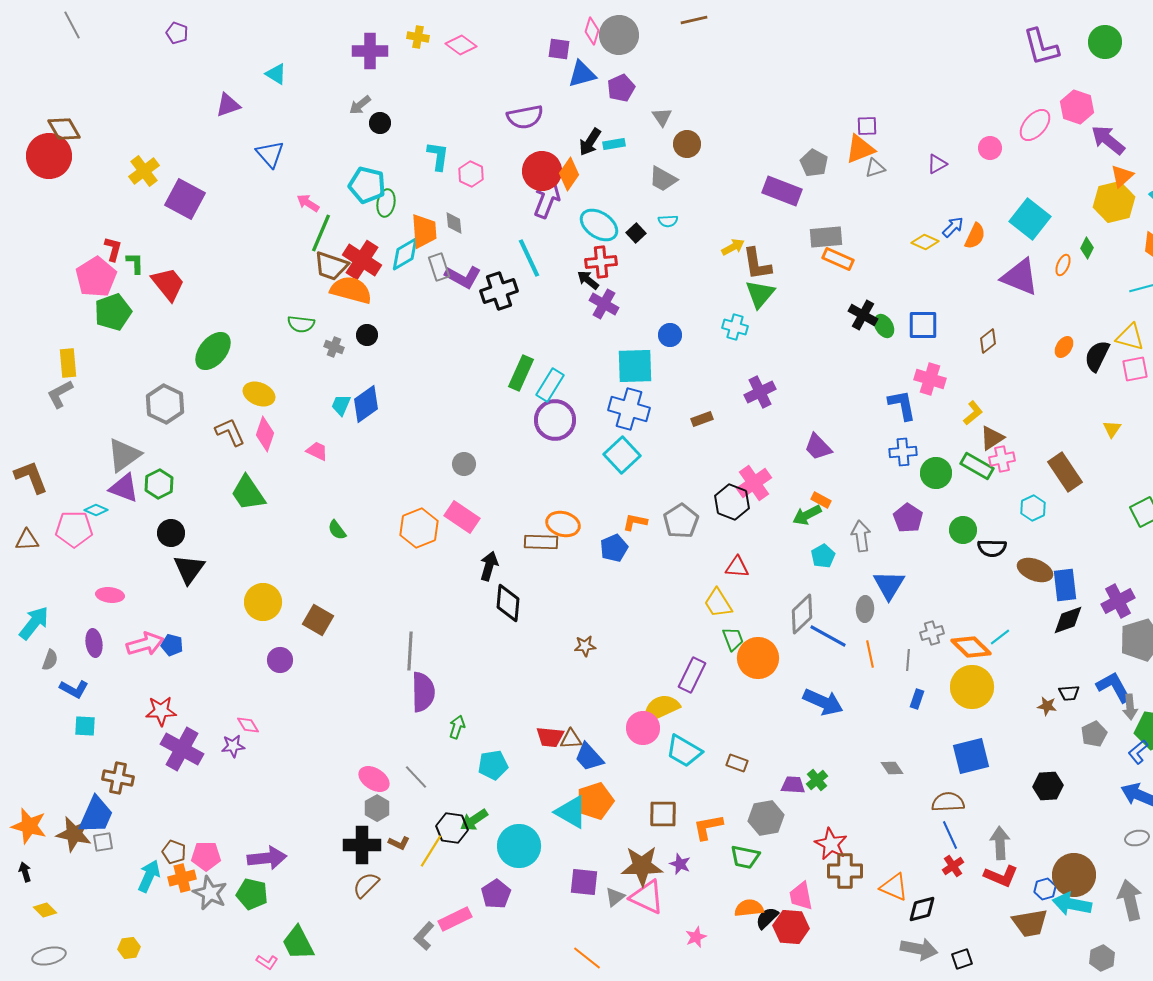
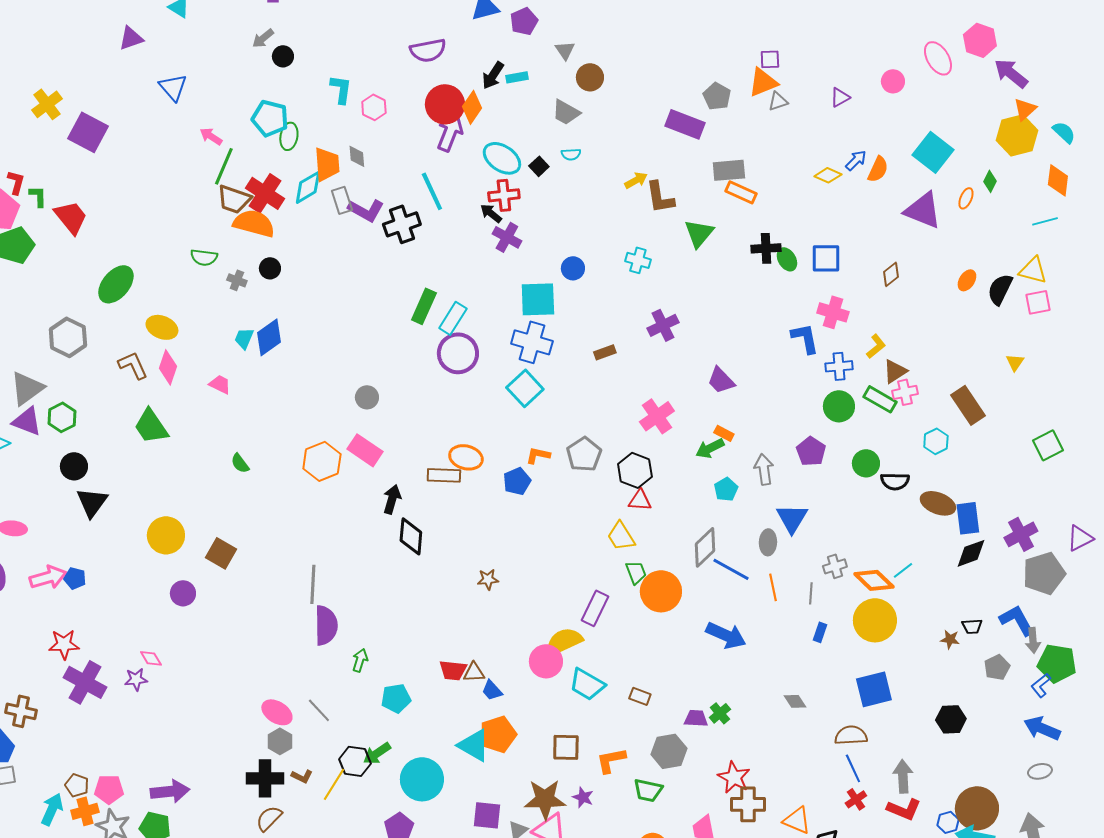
pink ellipse: (1035, 125) -> (938, 58), turned -72
green triangle: (760, 294) -> (699, 233), moved
black cross: (863, 315) -> (766, 248), turned -32
blue cross: (903, 452) -> (839, 366), moved
black hexagon: (732, 502) -> (635, 470), moved
blue trapezoid: (589, 757) -> (492, 690), size x0.7

